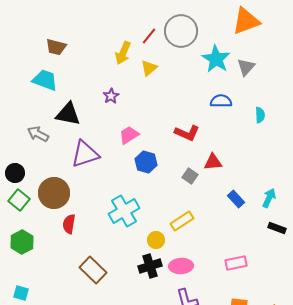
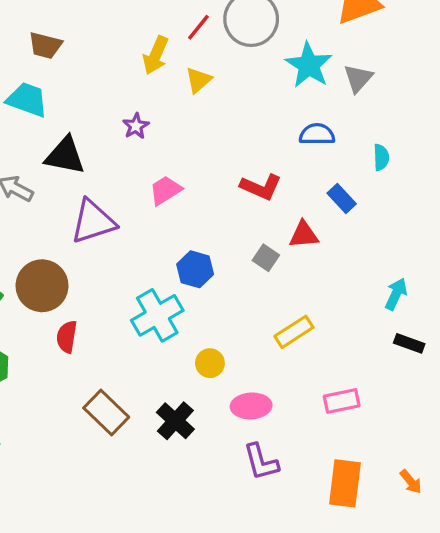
blue hexagon: (146, 162) -> (195, 269), moved
blue rectangle: (236, 199) -> (342, 198), moved
yellow rectangle: (182, 221) -> (294, 332), moved
black cross: (150, 266) -> (175, 421), moved, turned -30

